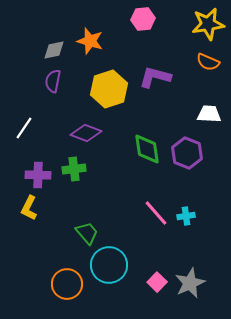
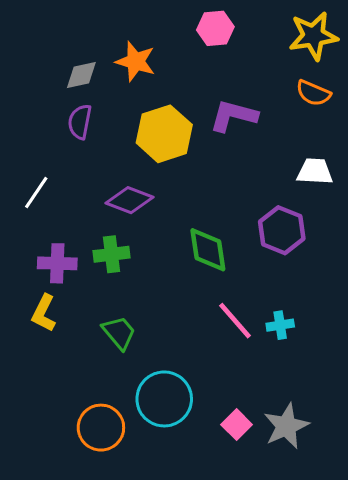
green diamond: (147, 149) -> (208, 250), moved
green trapezoid: (87, 233) -> (119, 333), moved

